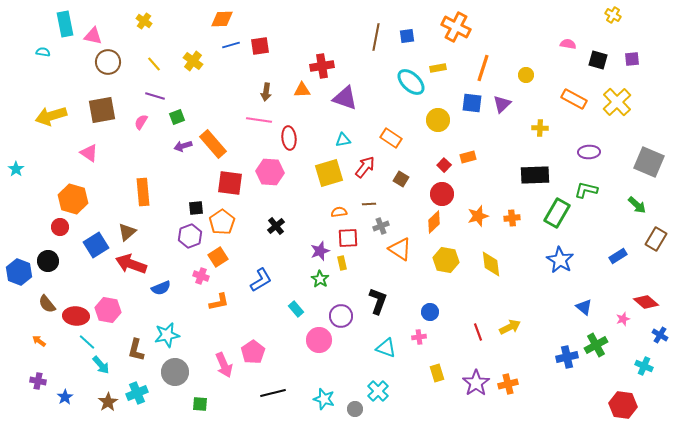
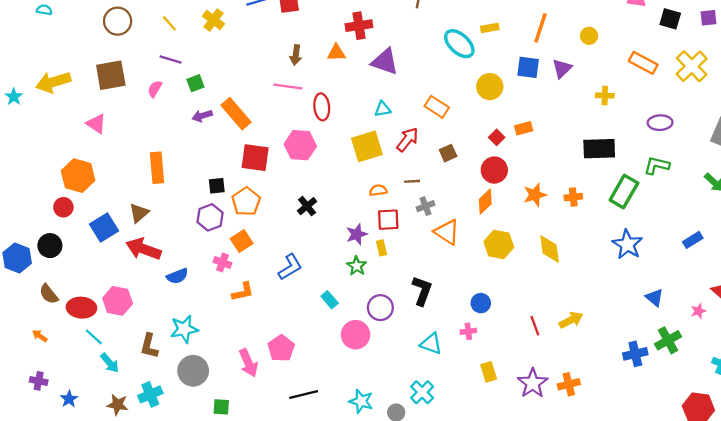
cyan star: (16, 169) -> (14, 97), moved
brown square: (401, 179) -> (448, 153), turned 35
brown star: (108, 402) -> (118, 405), turned -30

